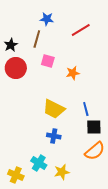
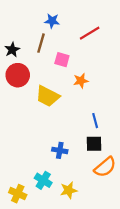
pink square: (48, 61) -> (62, 60), moved
yellow trapezoid: (54, 109) -> (48, 96), moved
black square: (94, 127) -> (94, 144), moved

